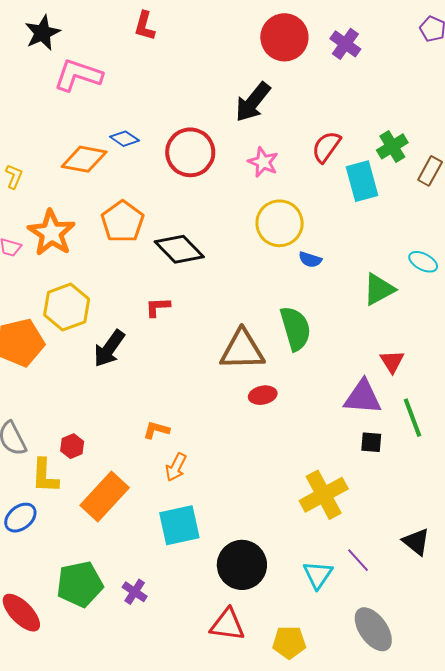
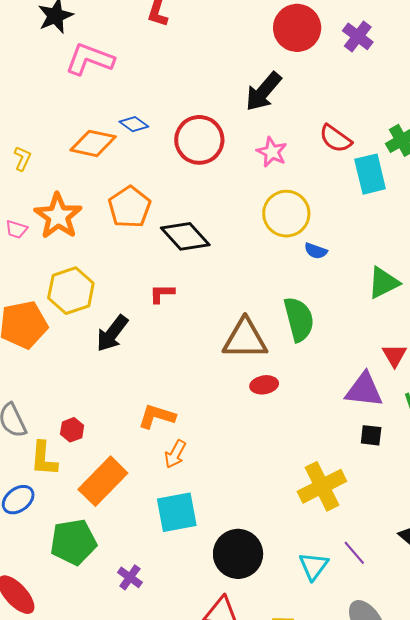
red semicircle: (326, 147) -> (335, 139), turned -92
orange L-shape: (156, 430) -> (157, 416), size x1.4
green pentagon: (80, 584) -> (73, 542), moved

